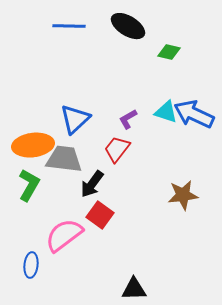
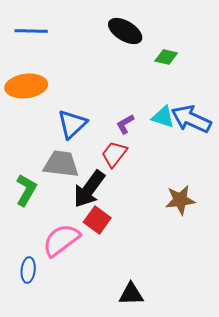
blue line: (69, 26) -> (31, 31), moved
orange ellipse: (33, 145) -> (26, 86), moved
black arrow: (92, 184) -> (89, 189), size x1.4

